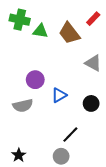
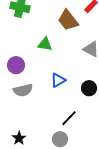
green triangle: (40, 31) -> (45, 44), moved
purple circle: (35, 80) -> (16, 65), moved

